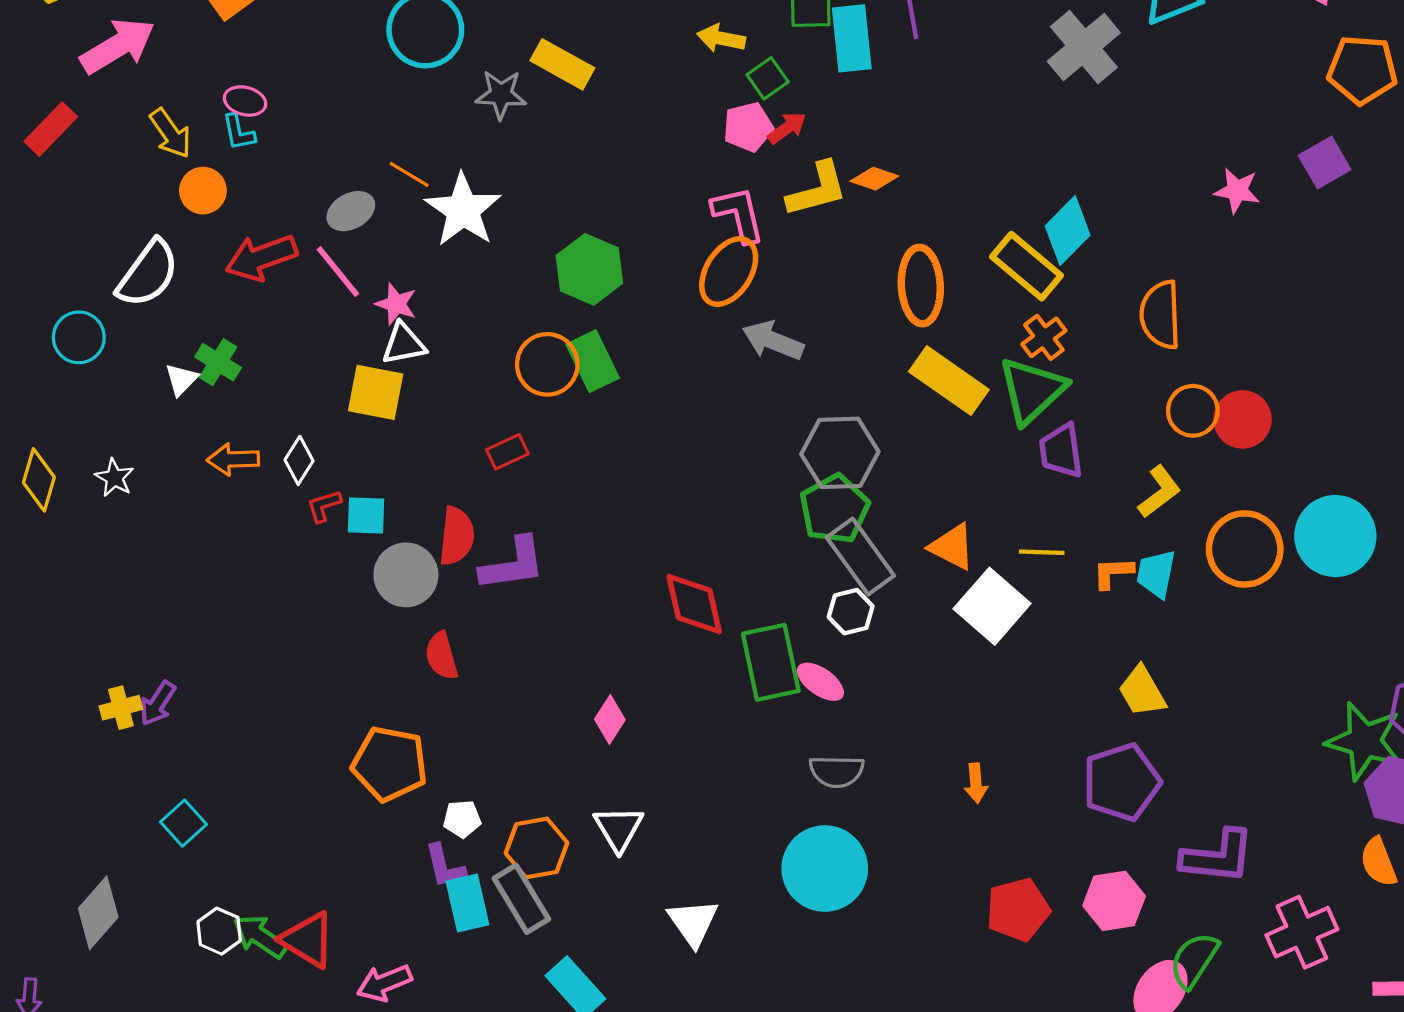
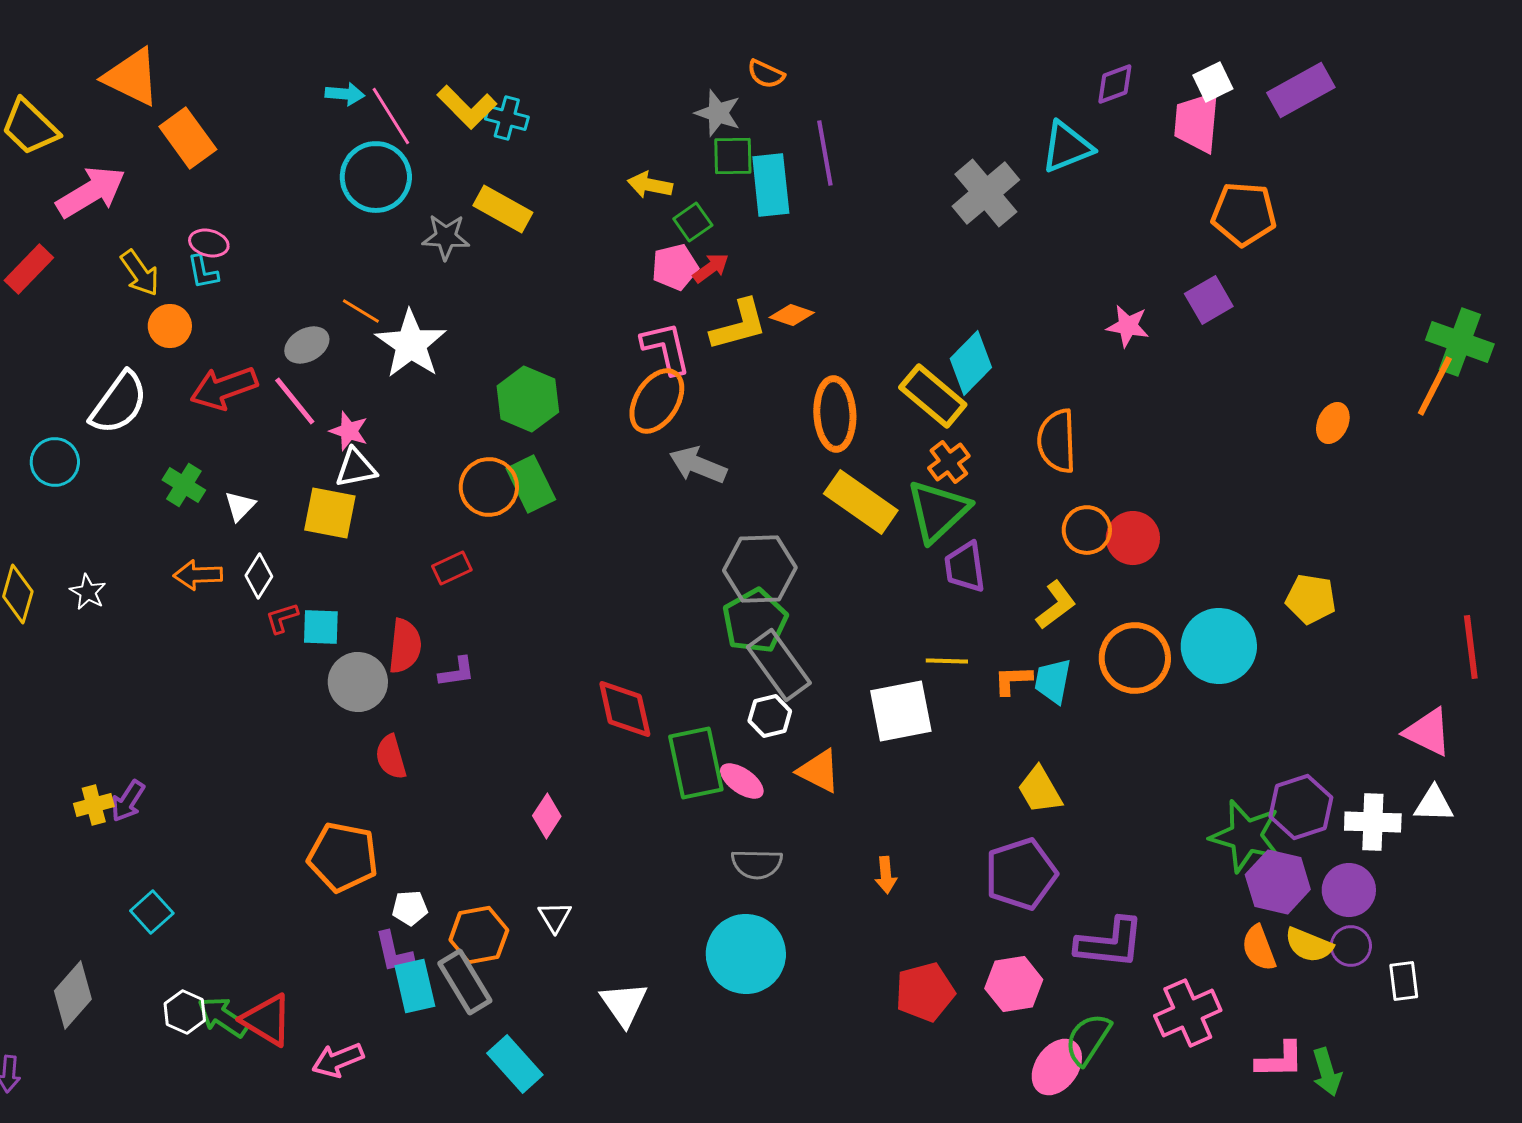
white triangle: (181, 379) -> (240, 506), moved
orange triangle: (952, 547) -> (819, 771), moved
purple L-shape: (513, 564) -> (457, 672), size x0.6
white square: (992, 606) -> (901, 711), turned 38
white triangle: (619, 829) -> (555, 917), size x0.7

